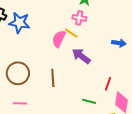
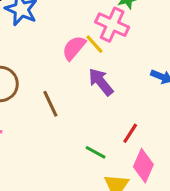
pink cross: (79, 18) -> (112, 25), size x1.5
brown line: (53, 78) -> (50, 104), turned -36

